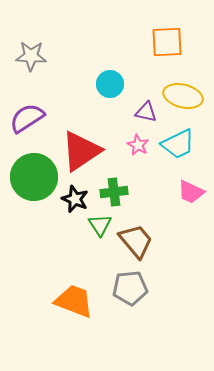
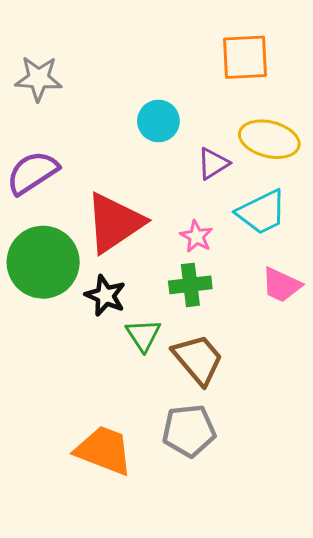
purple triangle: (146, 112) -> (213, 164), turned -45
pink star: (138, 145) -> (196, 236), moved
green cross: (114, 192) -> (190, 285), moved

